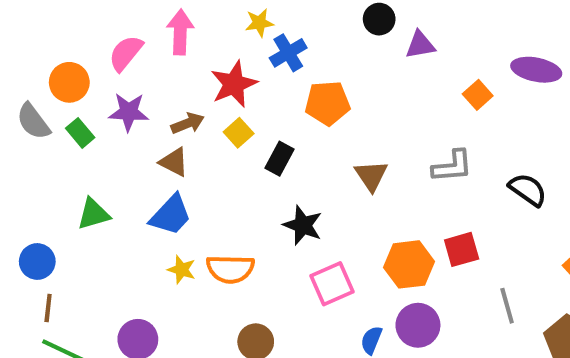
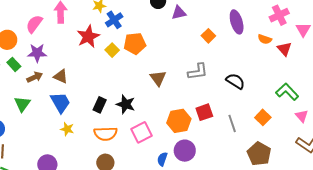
purple ellipse: (536, 70) -> (237, 22), turned 65
brown arrow: (188, 123) -> (35, 77), moved
yellow square: (239, 133) -> (112, 50), moved
black rectangle: (280, 159) -> (100, 105), moved
green triangle: (93, 214) -> (22, 104), turned -36
blue trapezoid: (171, 215) -> (60, 102), turned -70
orange semicircle: (230, 269) -> (105, 134), moved
gray line: (507, 306) -> (232, 123), moved

